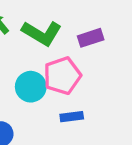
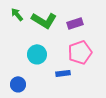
pink pentagon: (62, 76) -> (80, 52), moved

